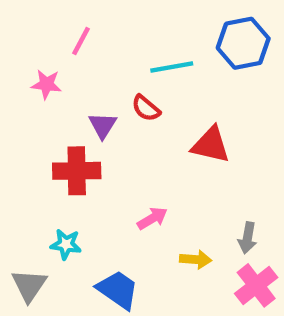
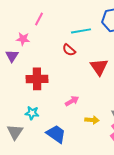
purple triangle: (103, 125) -> (12, 56), moved
red triangle: (211, 145) -> (99, 67), turned 42

